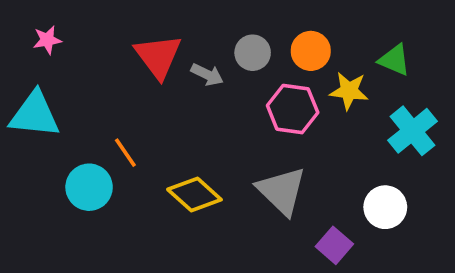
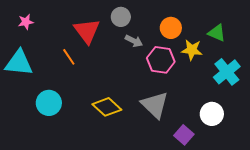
gray circle: (253, 53) -> (121, 17), moved
gray arrow: (207, 75) -> (134, 41), moved
orange line: (125, 153) -> (69, 57), moved

